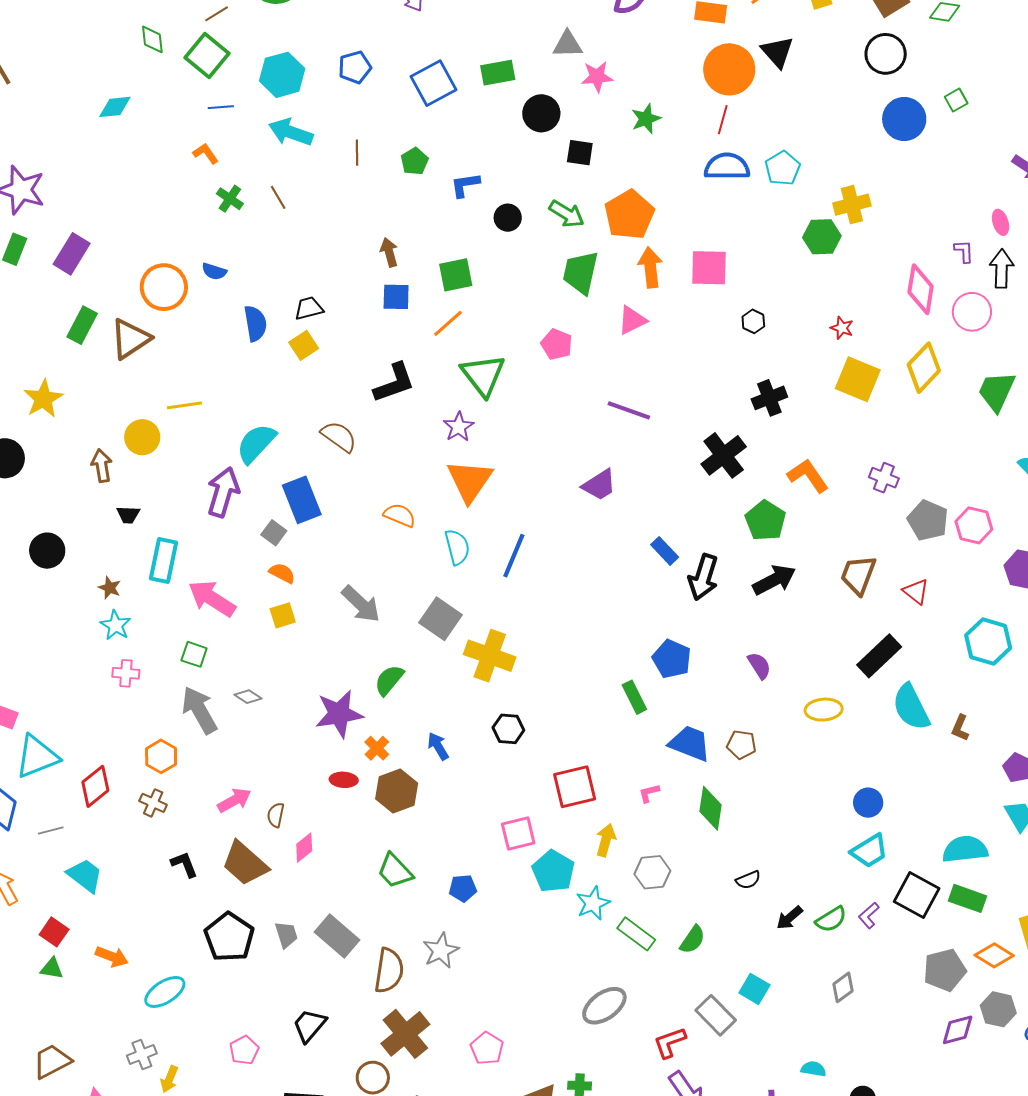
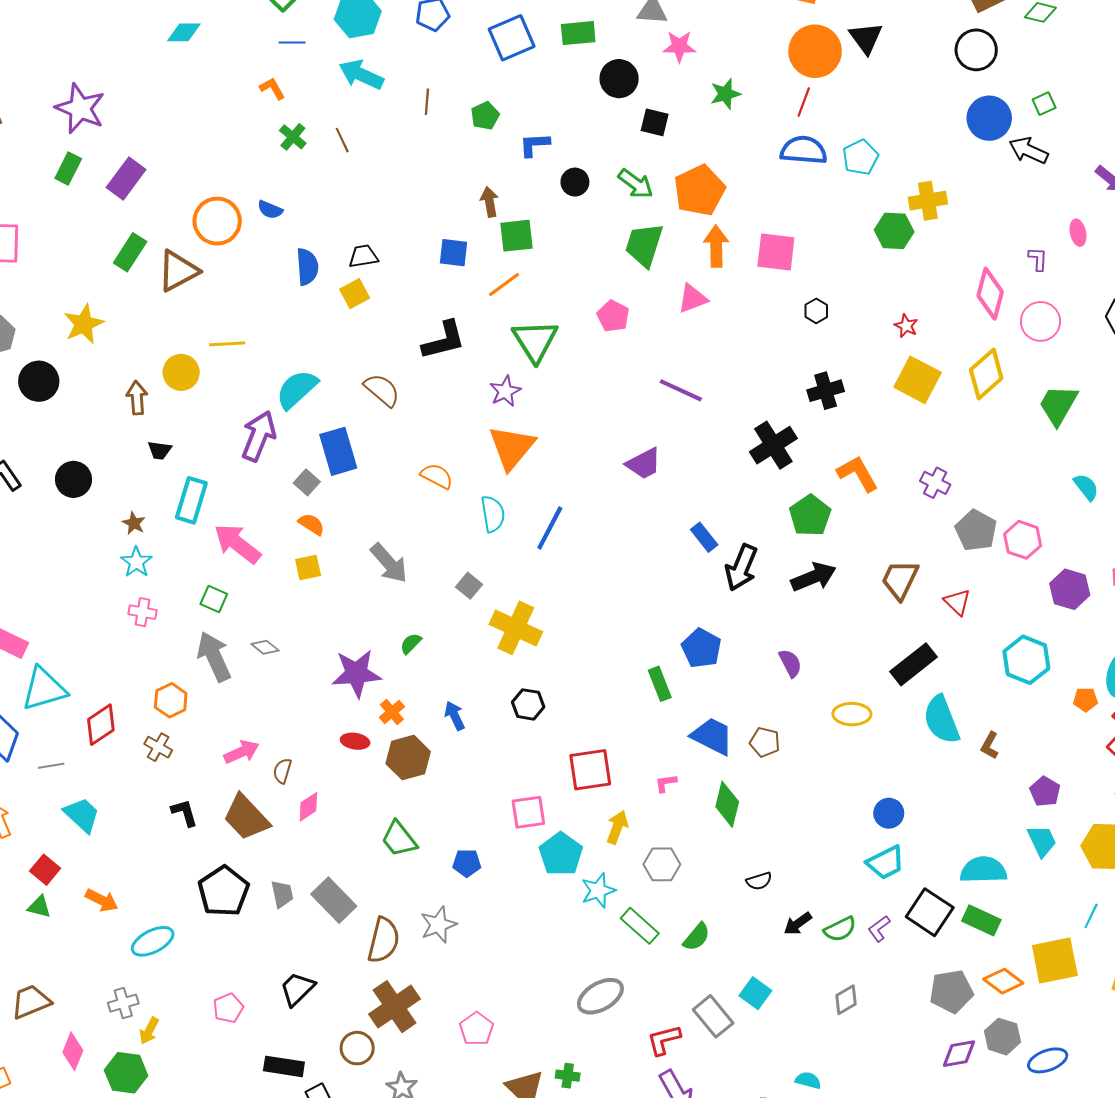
brown arrow: (389, 252) -> (489, 202), moved
black arrow: (1002, 269) -> (1028, 150), moved, turned -72
gray square: (440, 619) -> (469, 586), size x0.6
green semicircle: (389, 680) -> (411, 643), size x0.7

